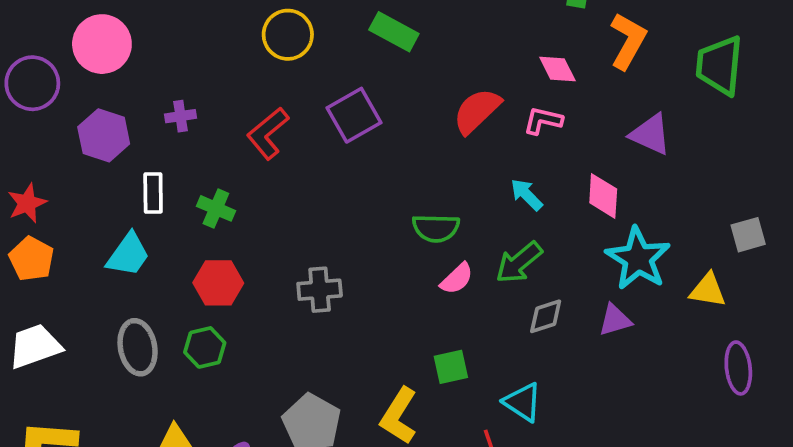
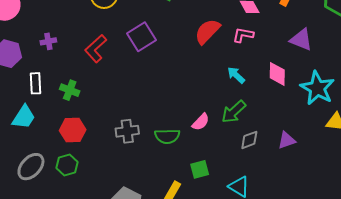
green semicircle: (436, 228) -> (167, 136), moved
cyan star: (638, 258) -> (317, 88), moved
gray ellipse: (138, 347) -> (31, 167), turned 56

